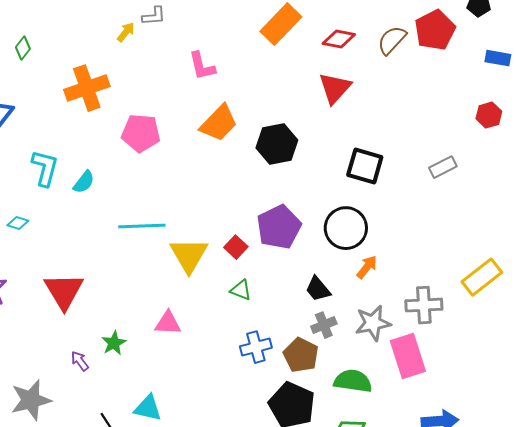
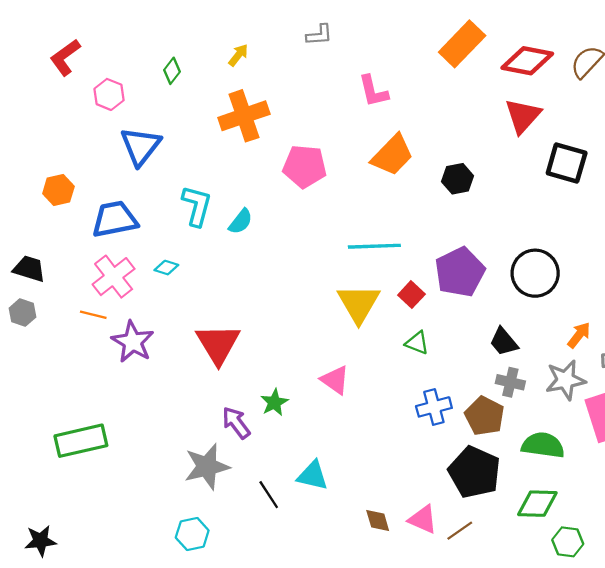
yellow arrow: (126, 32) -> (238, 55), moved
red diamond: (339, 39) -> (527, 61), size x1.4
black hexagon: (277, 144) -> (458, 179), size x0.7
black square: (365, 166) -> (567, 163), moved
cyan line: (142, 226) -> (374, 246), moved
orange arrow: (367, 267) -> (579, 335), moved
pink triangle: (168, 323) -> (335, 380), turned 32
gray cross: (324, 325) -> (510, 382), turned 35
purple arrow: (80, 361) -> (236, 423), size x1.4
gray star: (31, 400) -> (207, 467), moved

